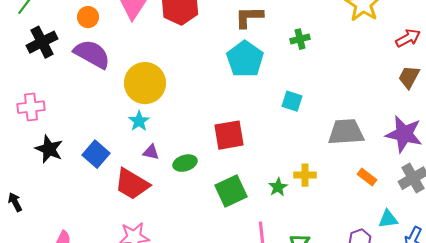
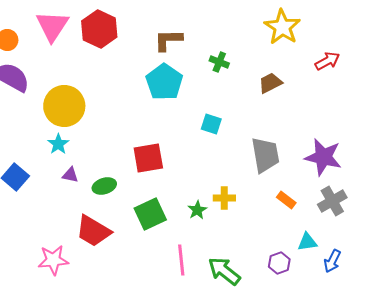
green cross: (300, 39) -> (219, 62), turned 36
brown trapezoid: (409, 77) -> (270, 83), moved, turned 35
gray trapezoid: (346, 132) -> (265, 155), turned 84
red trapezoid: (132, 184) -> (93, 231), moved

